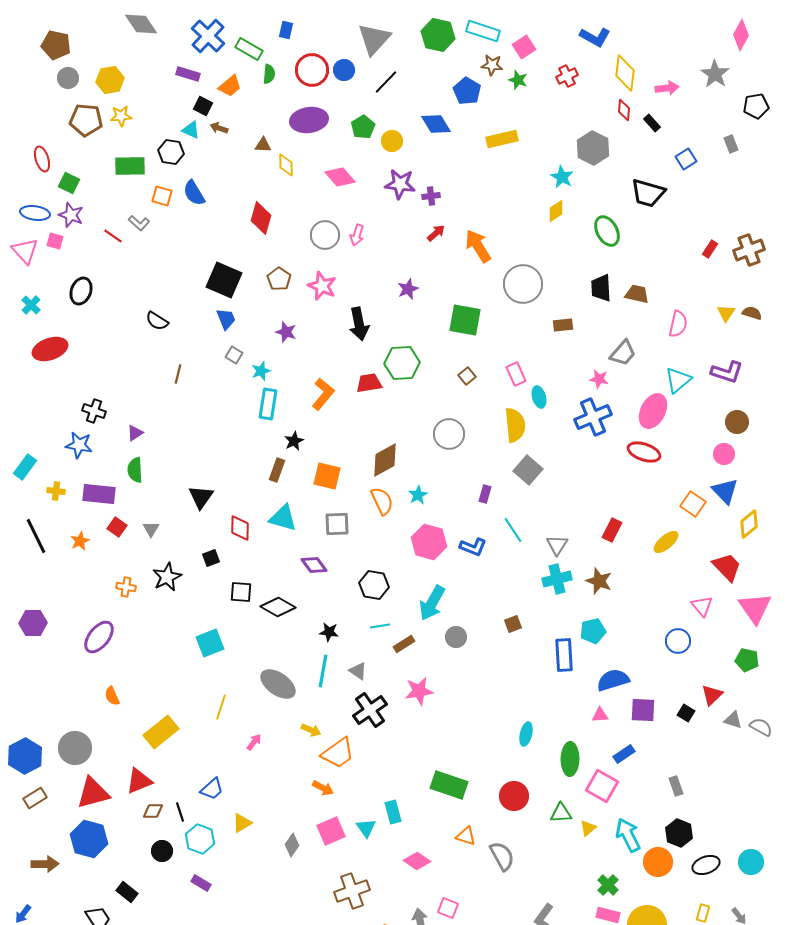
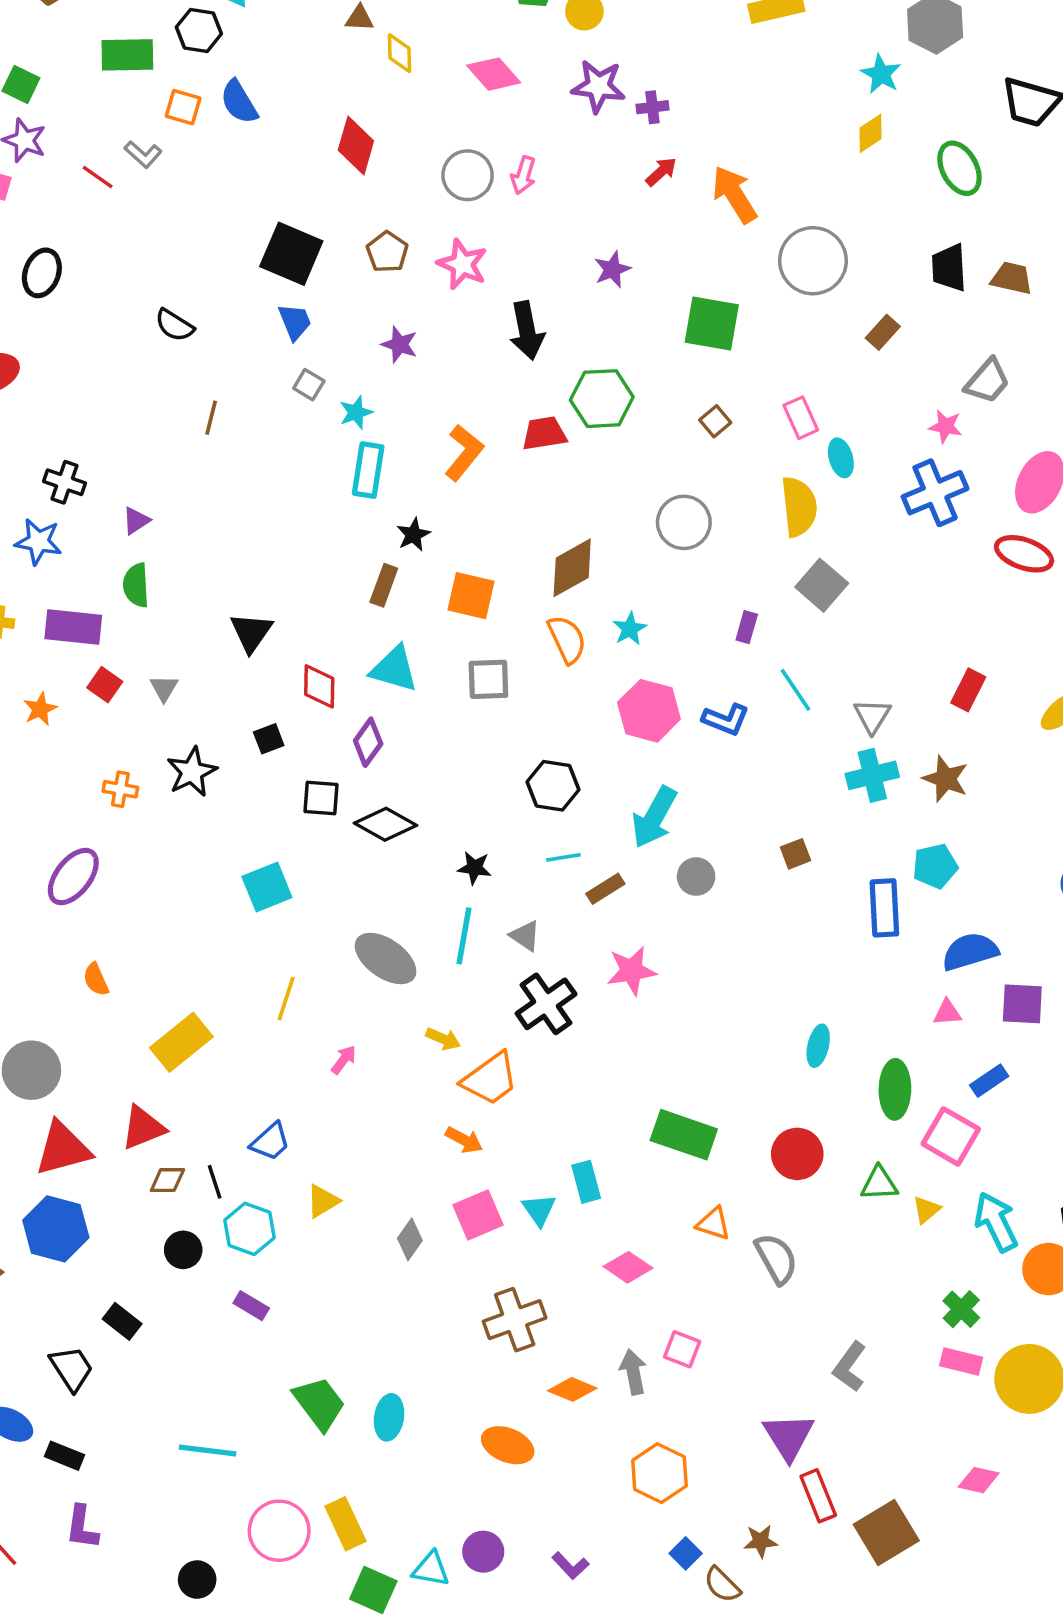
brown rectangle: (563, 325) -> (883, 332), turned -42
purple diamond: (314, 565) -> (368, 742), moved, turned 72

